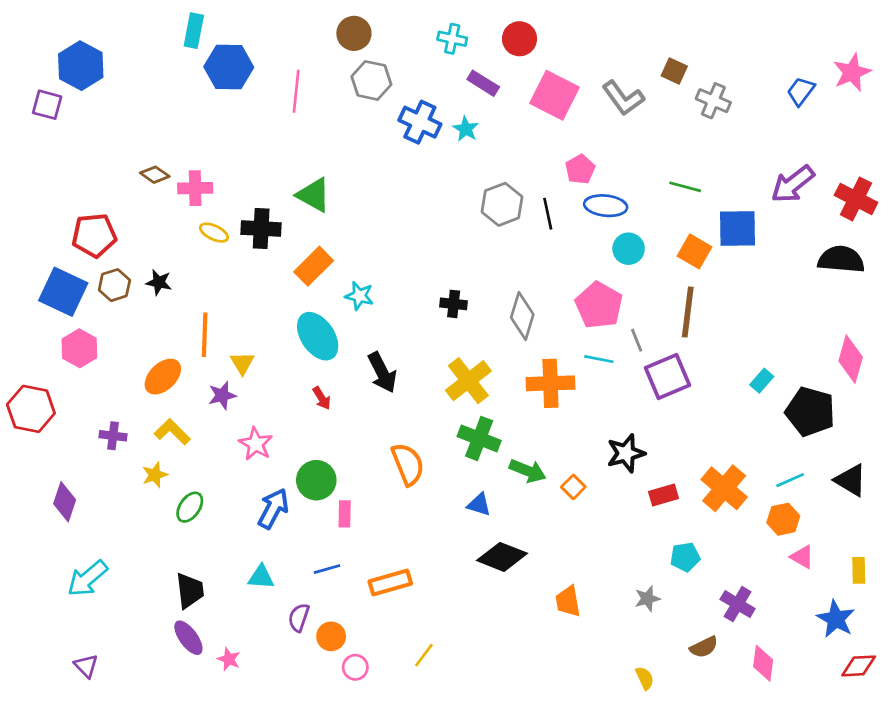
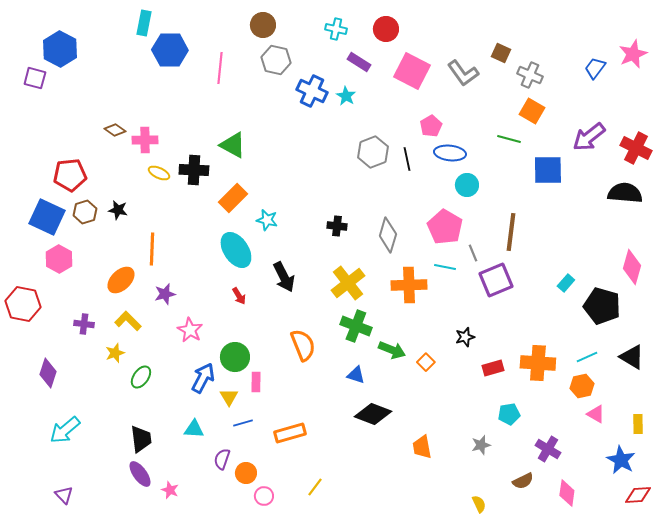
orange square: (694, 251) -> (532, 111), moved
yellow triangle: (242, 363) -> (229, 397), moved
black star: (626, 453) -> (465, 337), size x0.7
orange cross: (724, 488) -> (538, 363), turned -36

